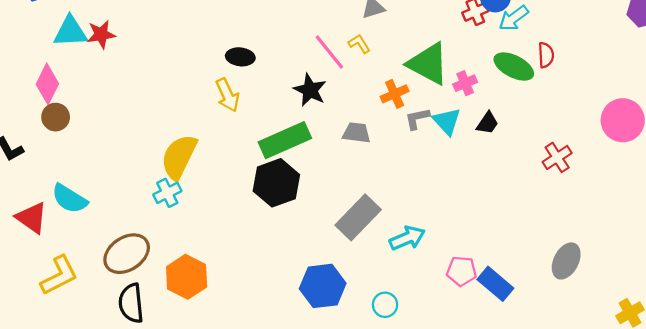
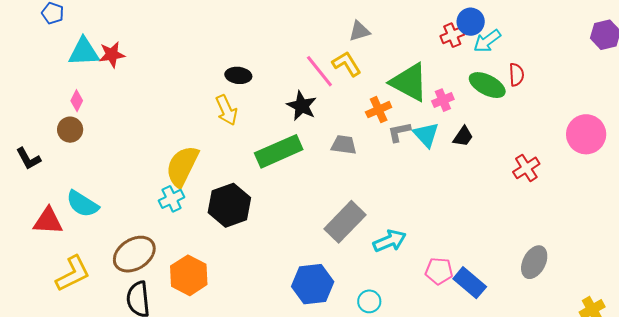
yellow L-shape: (359, 44) -> (347, 64), size x1.4
pink diamond: (47, 84) -> (77, 101), moved, size x0.6
black hexagon: (276, 183) -> (229, 205), moved
red triangle: (32, 218) -> (48, 221), turned -32

